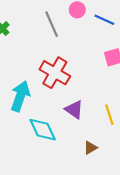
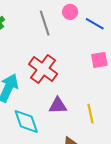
purple triangle: (74, 110) -> (58, 106), turned -42

